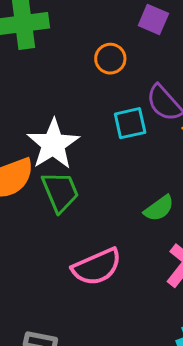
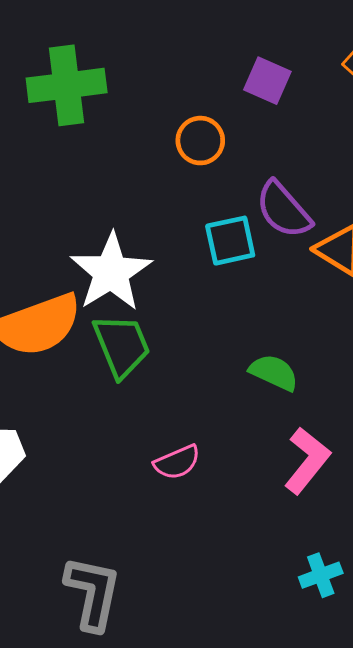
green semicircle: (159, 208) -> (274, 372), turned -120
pink semicircle: (97, 267) -> (177, 462), size x0.6

